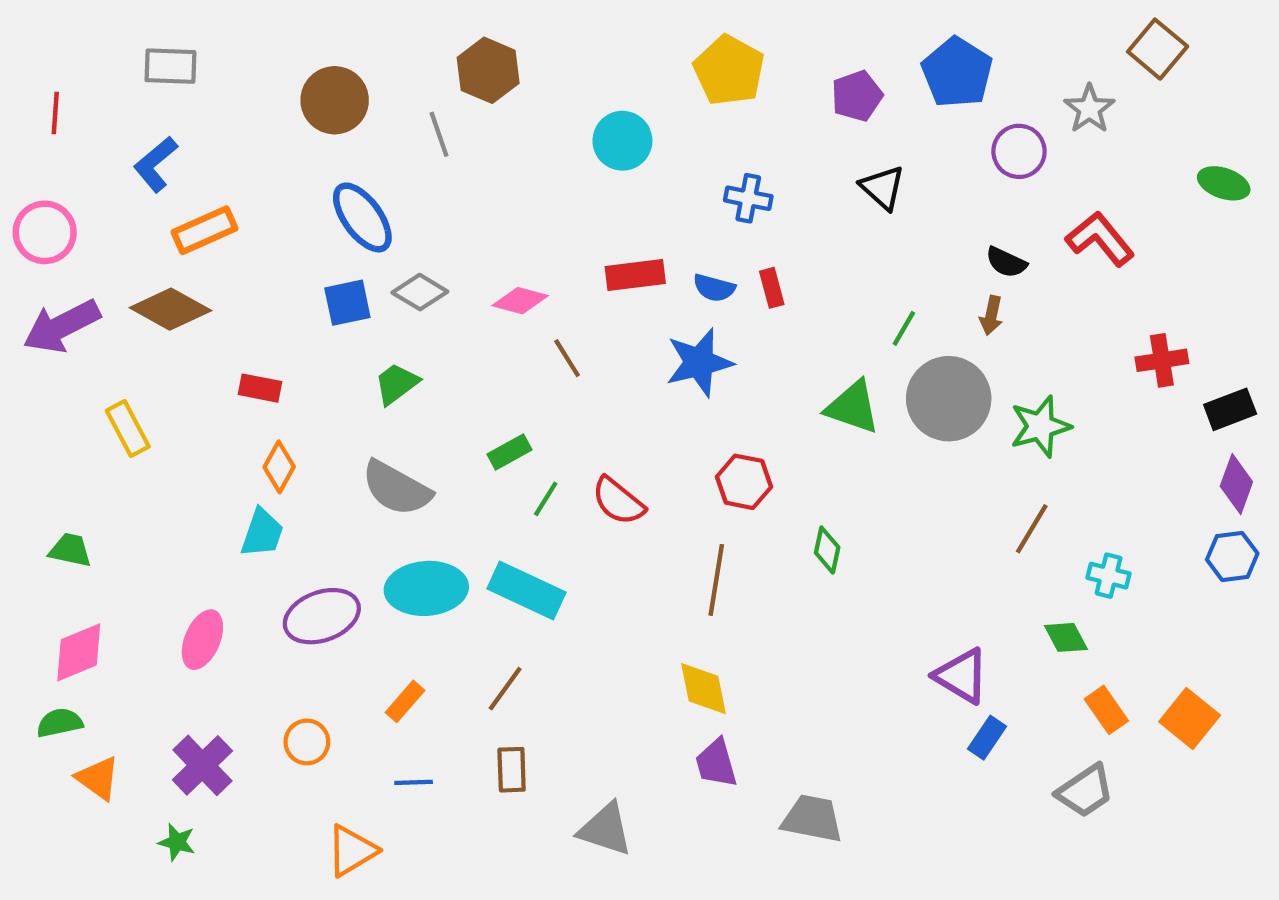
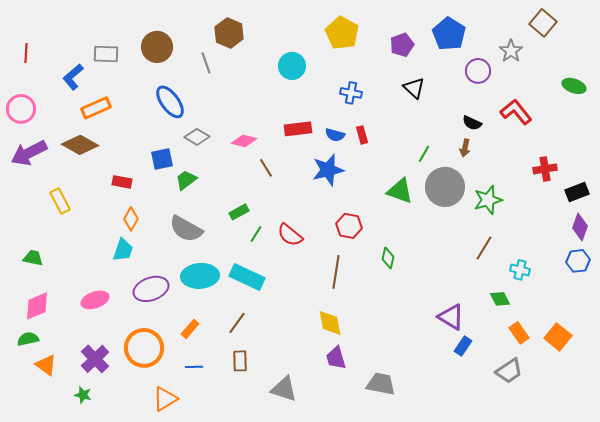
gray rectangle: (170, 66) -> (106, 54), moved
blue square: (347, 303) -> (162, 159), moved
pink ellipse: (202, 640) -> (95, 300), turned 48
orange circle: (307, 742) -> (144, 348), size x1.8

